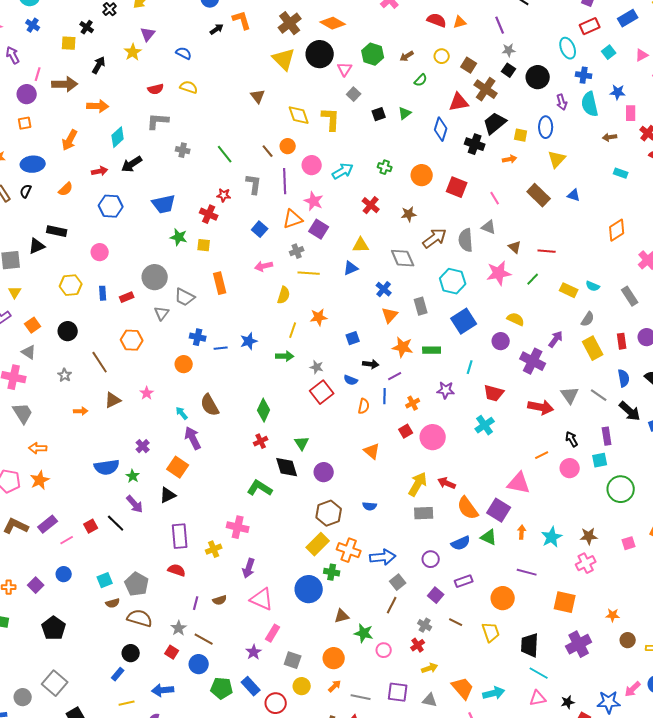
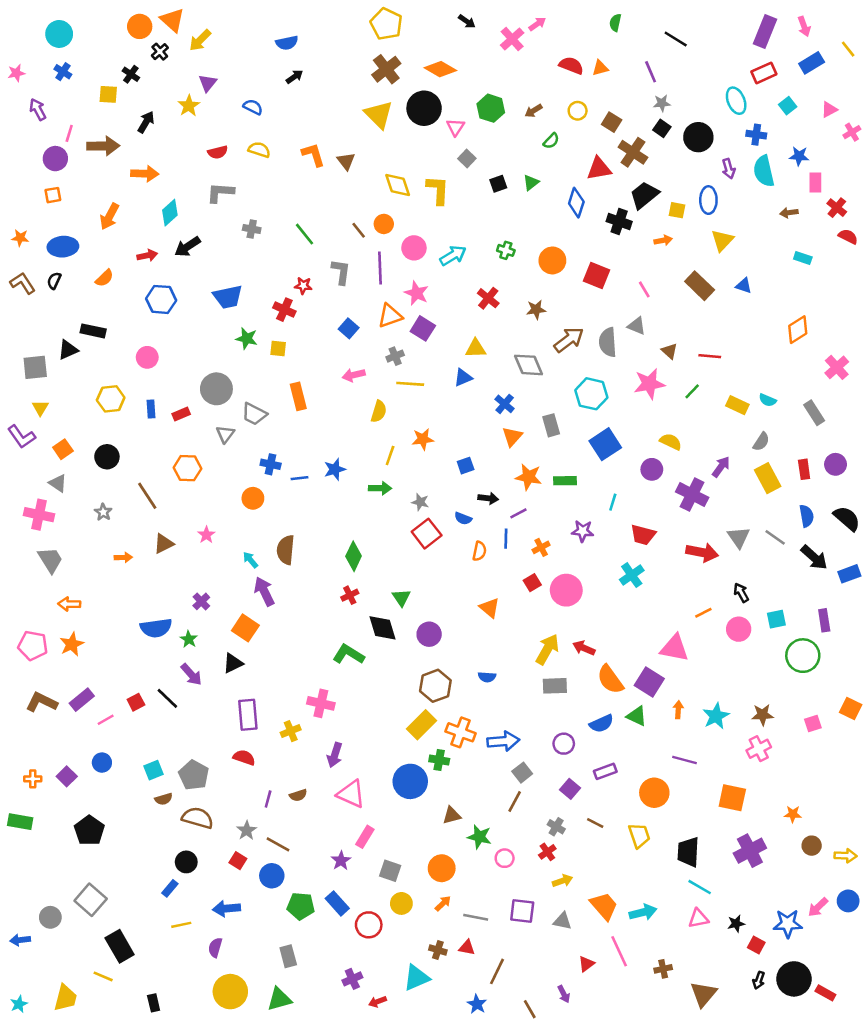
orange L-shape: (242, 20) -> (313, 155), moved
brown semicircle: (210, 405) -> (286, 550), turned 35
purple rectangle: (607, 436) -> (824, 620), moved

